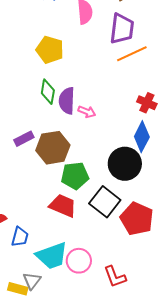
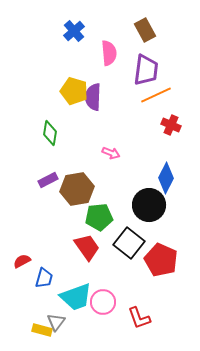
green diamond: (48, 92) -> (50, 133), moved
purple semicircle: (67, 101) -> (93, 97), moved
red cross: (147, 103) -> (171, 125), moved
red trapezoid: (63, 206) -> (87, 247), turned 32

